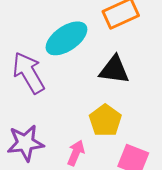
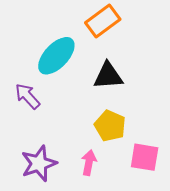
purple arrow: (29, 73) -> (27, 96), size x0.7

